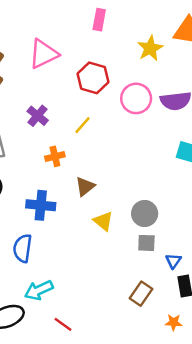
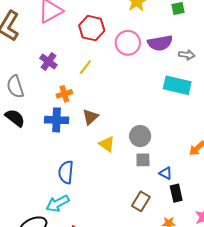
blue cross: (41, 205) -> (57, 120), moved
blue semicircle: (23, 248) -> (66, 172), moved
blue triangle: (173, 261) -> (166, 173), turned -32

